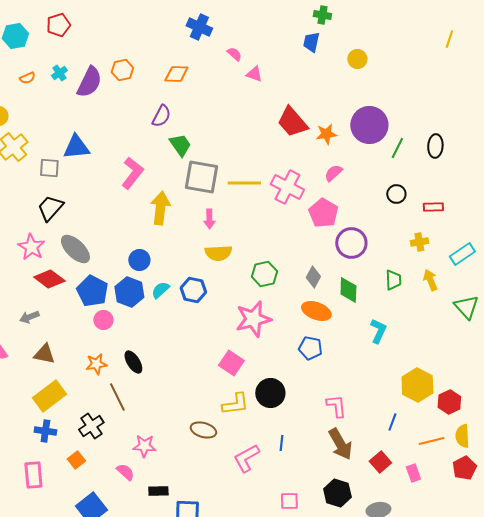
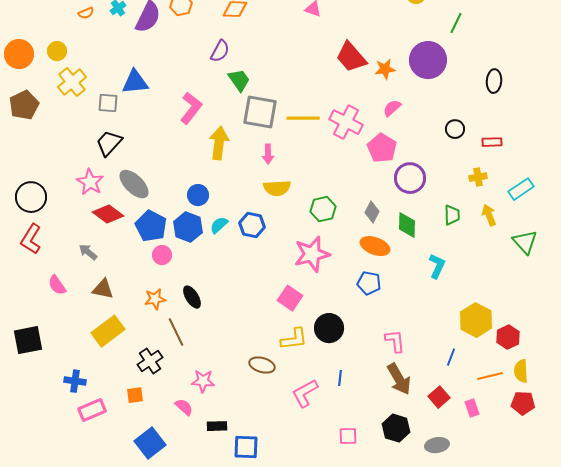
green line: (397, 148) -> (456, 23), moved
gray arrow: (29, 317) -> (88, 252), turned 60
blue cross: (45, 431) -> (75, 381), moved
orange square: (76, 460) -> (135, 395), turned 30
red pentagon: (464, 468) -> (523, 403), turned 30
pink rectangle: (33, 475) -> (92, 410), turned 72

